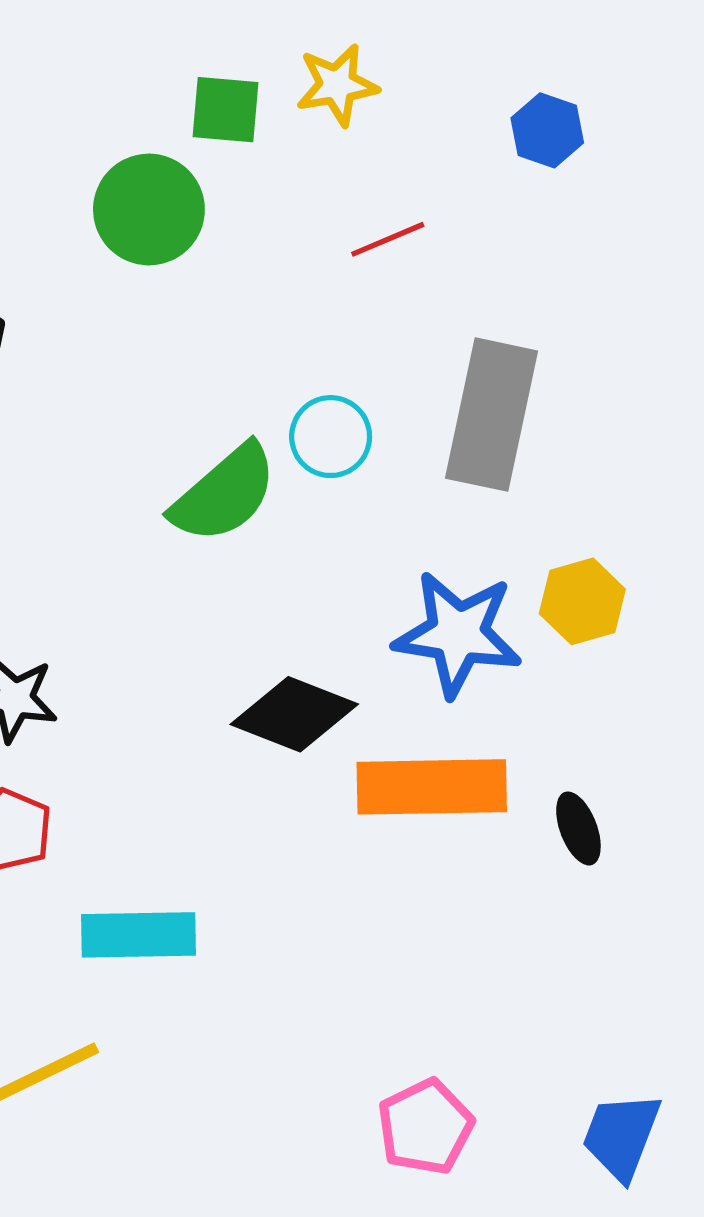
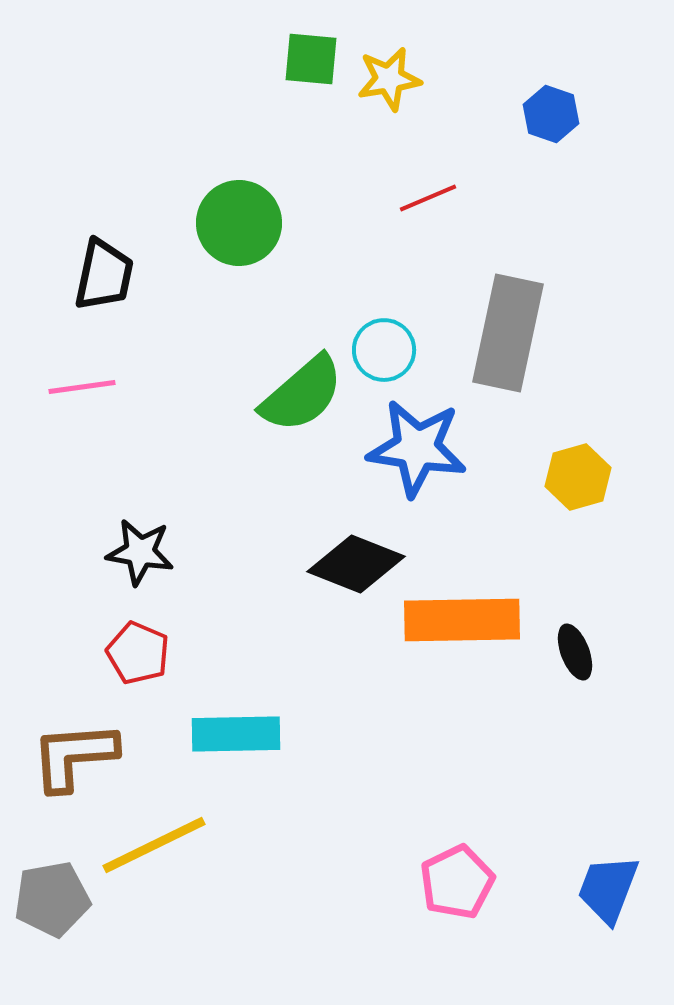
green square: (225, 110) -> (311, 59), moved
green circle: (149, 209) -> (239, 223), moved
blue star: (458, 634) -> (417, 448), moved

